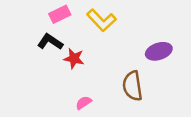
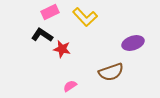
brown semicircle: (133, 86) -> (111, 72), turned -100

